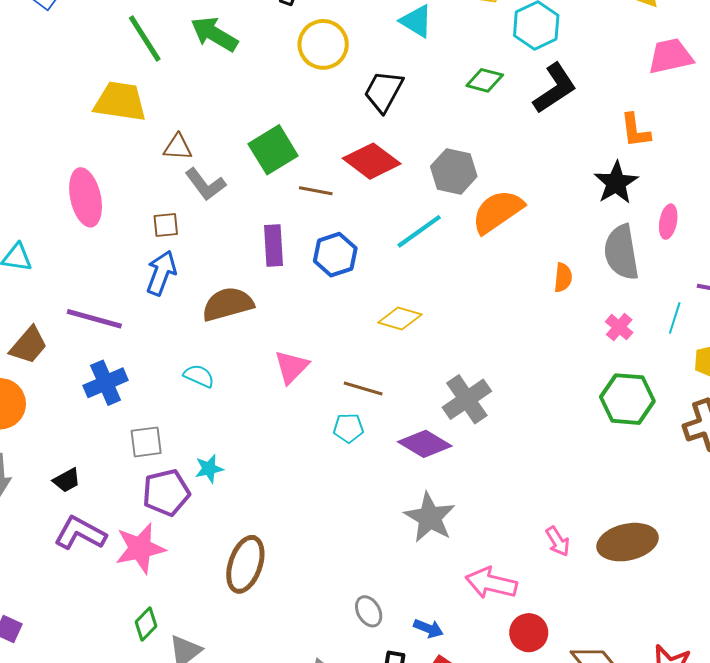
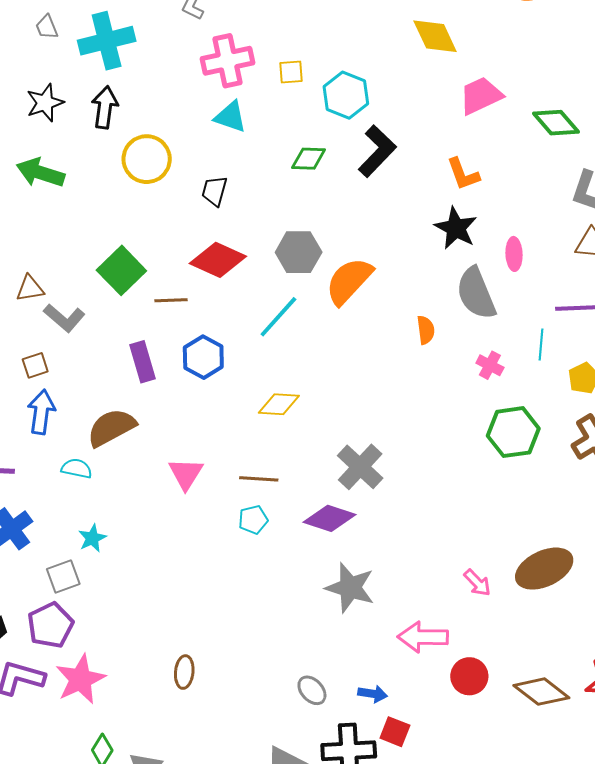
black trapezoid: (384, 91) -> (214, 191), size x0.7
cyan semicircle: (199, 376) -> (77, 468), moved
cyan star: (209, 469) -> (92, 538), moved
purple pentagon: (166, 493) -> (50, 625), moved
brown ellipse: (245, 564) -> (184, 672), size x0.6

